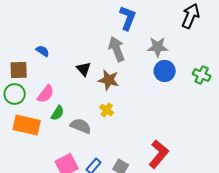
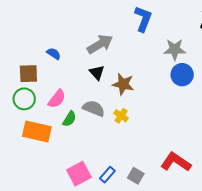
gray arrow: (117, 49) -> (100, 44), moved, turned 80
gray semicircle: (81, 126) -> (94, 108), moved
red L-shape: (159, 154) -> (176, 162), turned -96

